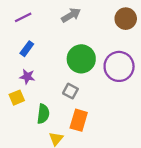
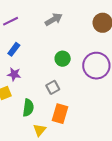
green circle: (81, 59) -> (63, 59), size x0.6
gray square: (70, 91) -> (53, 87), turned 32

